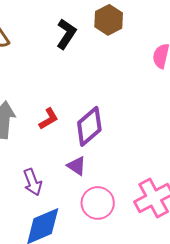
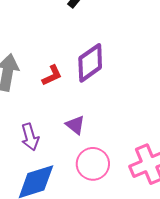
purple diamond: (89, 126) -> (90, 63), moved

